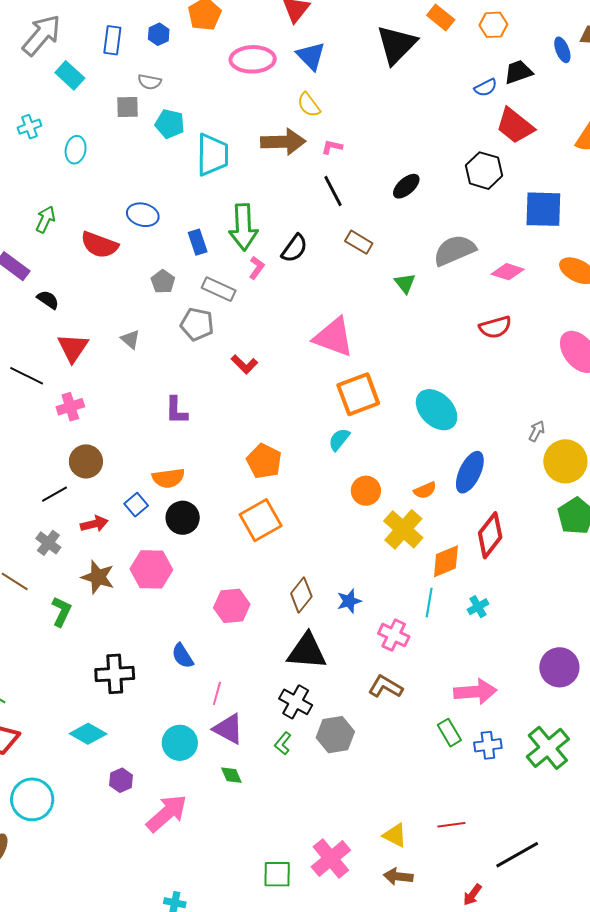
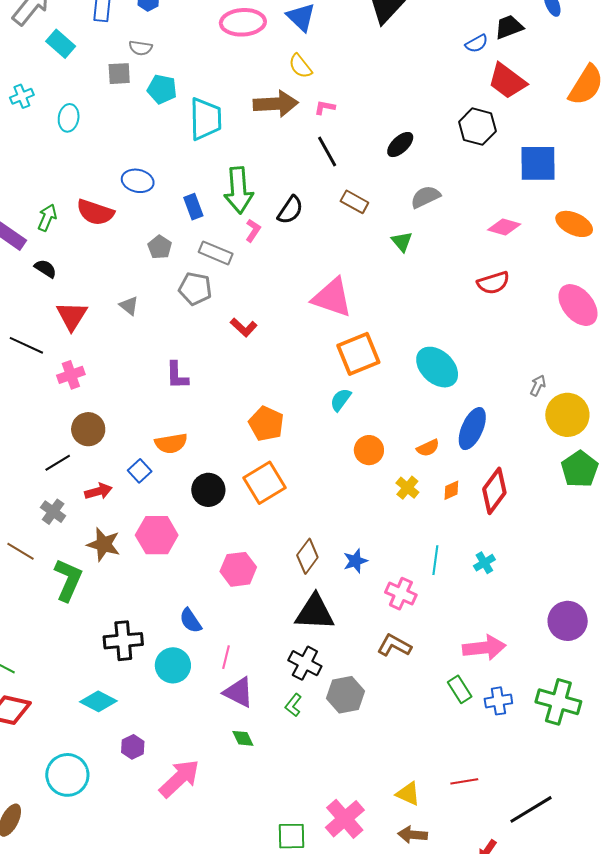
green arrow: (45, 219) -> (47, 218), moved
gray semicircle: (455, 250) -> (425, 197), moved, size x0.7
black circle: (183, 518) -> (208, 490), moved
yellow cross: (403, 529) -> (407, 488), size x0.6
orange diamond: (446, 561) -> (451, 490), moved, size x0.6
green L-shape: (61, 612) -> (68, 580), size x1.4
cyan circle: (180, 743) -> (173, 665), moved
green cross: (548, 748) -> (558, 702), turned -33
cyan circle: (32, 799) -> (67, 775), moved

